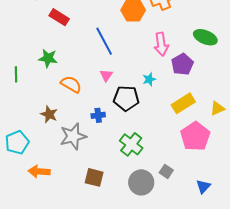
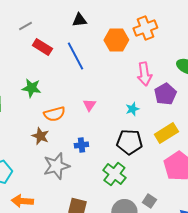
blue line: (104, 41) -> (75, 56), moved
orange semicircle: (71, 84) -> (54, 114), turned 135
black pentagon: (126, 98) -> (129, 142), moved
brown star: (49, 114) -> (40, 136), moved

